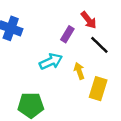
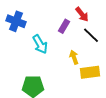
cyan arrow: (51, 61) -> (40, 44), moved, turned 84
yellow rectangle: (98, 89) -> (90, 72), turned 66

